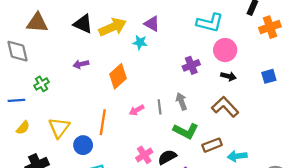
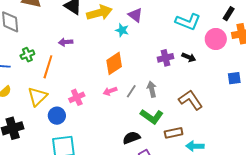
pink circle: (225, 50) -> (216, 39), moved
orange diamond: (118, 76) -> (114, 63), moved
black arrow: (228, 76) -> (189, 57), moved
gray line: (160, 107) -> (131, 91), turned 32
orange line: (103, 122) -> (48, 67), moved
pink cross: (144, 155) -> (77, 97), moved

